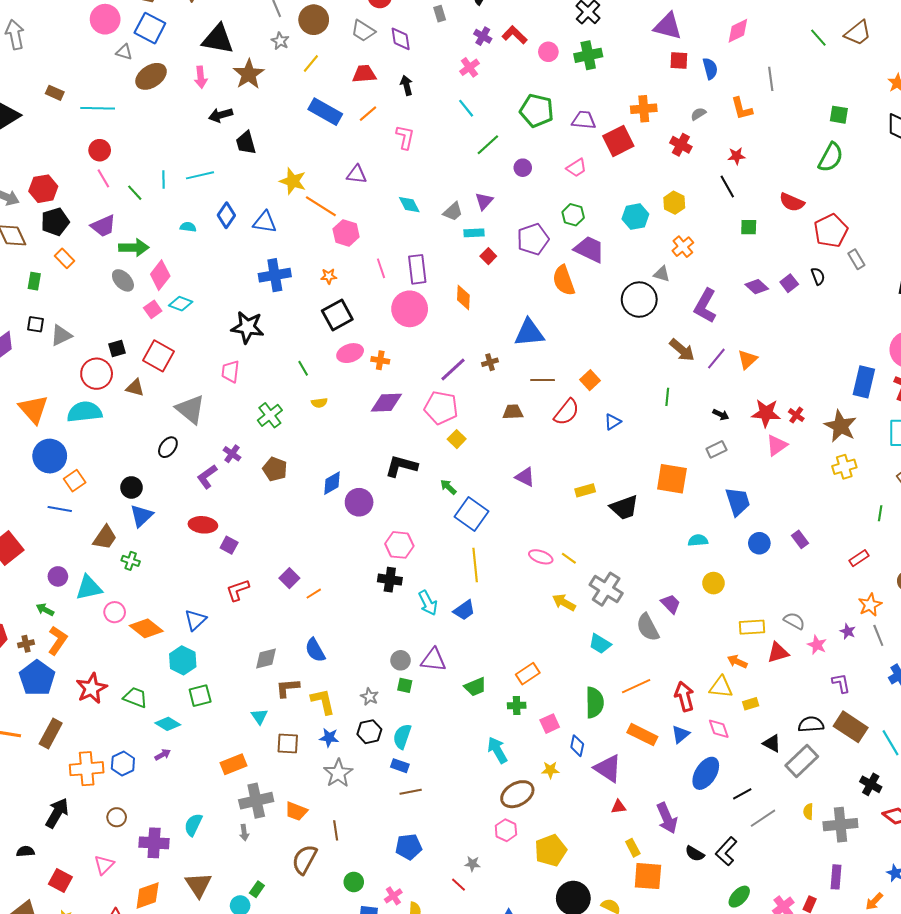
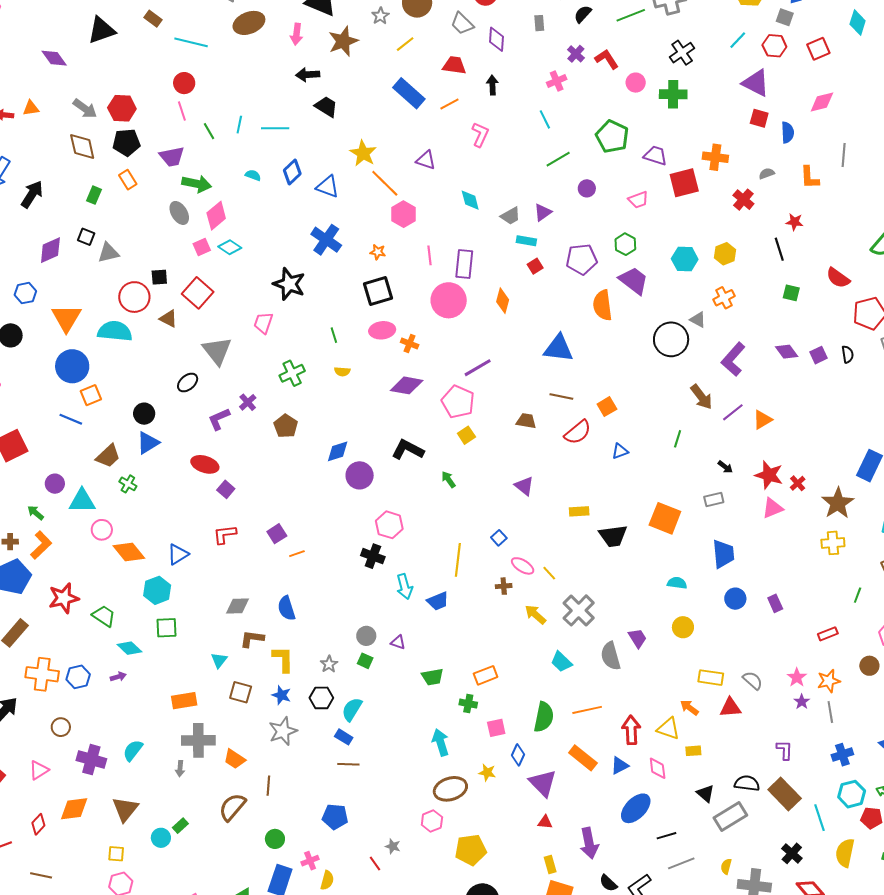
black trapezoid: (246, 143) -> (326, 107), turned 125
blue cross: (275, 275) -> (326, 240), turned 32
brown cross: (490, 362) -> (504, 586), moved
blue square: (471, 514) -> (499, 538), moved, size x0.5
pink star: (817, 645) -> (797, 677), moved
purple triangle: (433, 660) -> (398, 642), size x0.6

